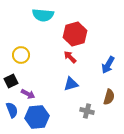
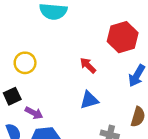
red hexagon: (75, 34) -> (123, 37), moved

